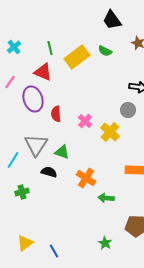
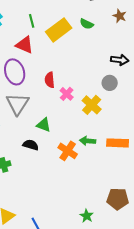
red semicircle: (56, 114) -> (50, 80), moved
gray triangle: (36, 145) -> (18, 104), moved
green arrow: (106, 198) -> (88, 141), moved

